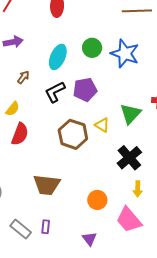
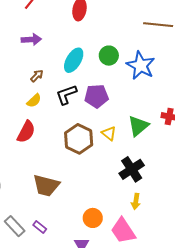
yellow semicircle: (13, 109) -> (34, 101), moved
orange circle: (97, 200) -> (93, 218), moved
purple rectangle: (46, 227) -> (40, 227), turned -64

